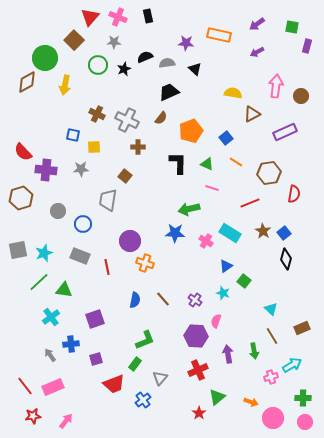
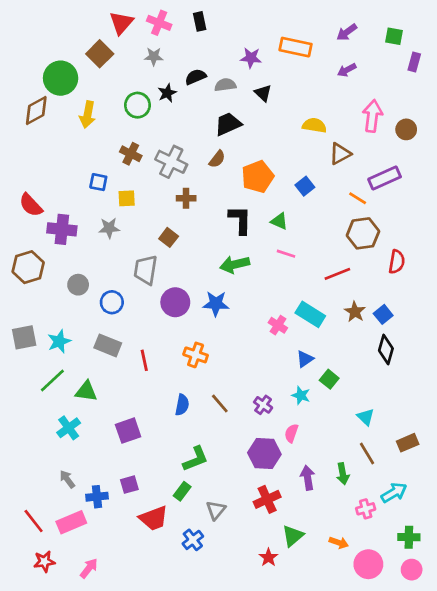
green circle: (98, 65) -> (137, 105), moved
orange line: (236, 162) -> (358, 198), moved
green arrow: (189, 209) -> (235, 264), moved
blue star: (175, 233) -> (216, 304), moved
purple circle: (130, 241) -> (175, 302), moved
blue cross: (71, 344) -> (97, 497), moved

